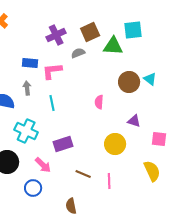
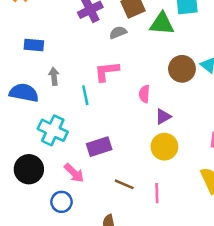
blue rectangle: (30, 63) -> (34, 45), moved
pink L-shape: (52, 71) -> (107, 71), moved
purple triangle: (134, 121) -> (163, 117), moved, turned -48

